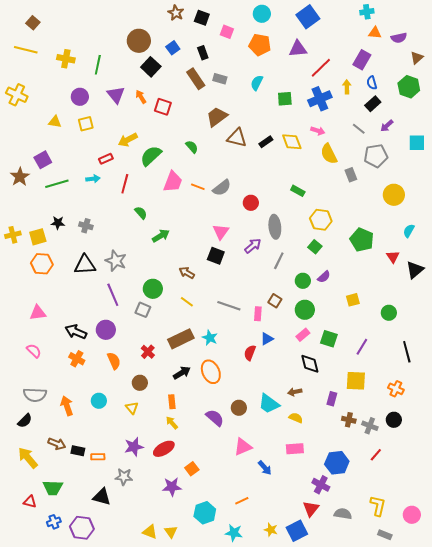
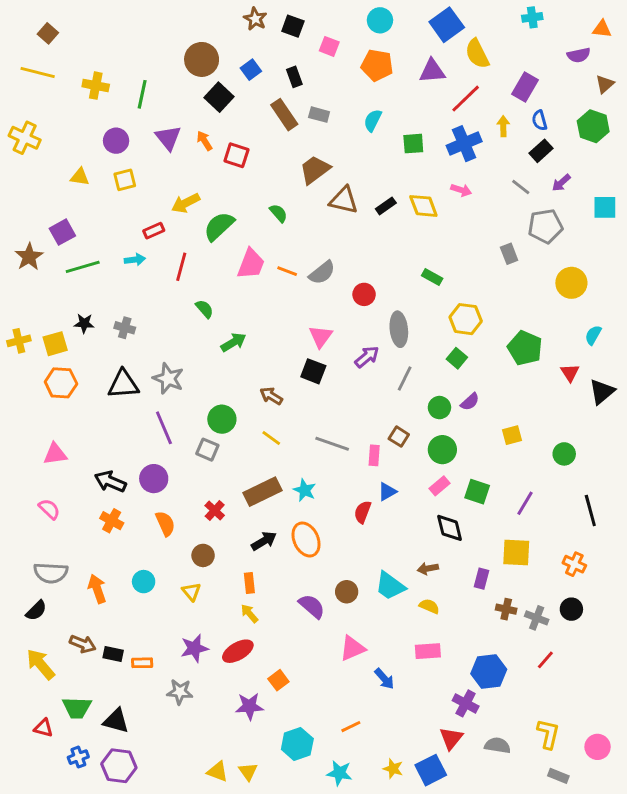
orange triangle: (375, 33) -> (602, 29), moved
yellow semicircle: (329, 154) -> (477, 54), moved
black triangle: (102, 497) -> (116, 721), moved

